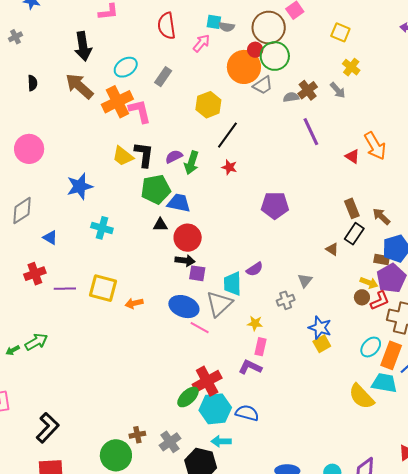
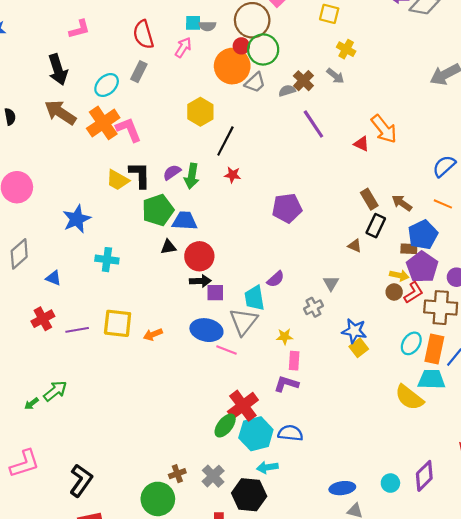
gray rectangle: (163, 77) -> (139, 72), moved

